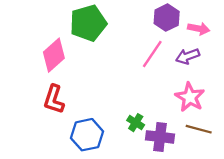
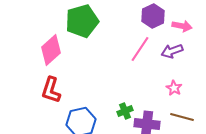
pink star: (190, 97) -> (174, 88), size x0.6
green cross: (136, 123) -> (125, 111), turned 35

